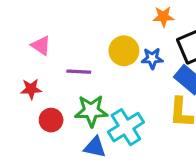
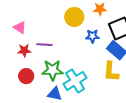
yellow circle: (124, 51) -> (74, 17), moved
red star: (31, 89) -> (24, 50), moved

